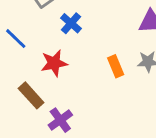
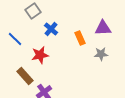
orange rectangle: (116, 66) -> (80, 38), moved

